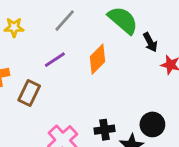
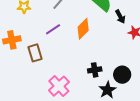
brown rectangle: (29, 93) -> (35, 53), turned -42
black cross: (104, 130) -> (95, 70), moved

